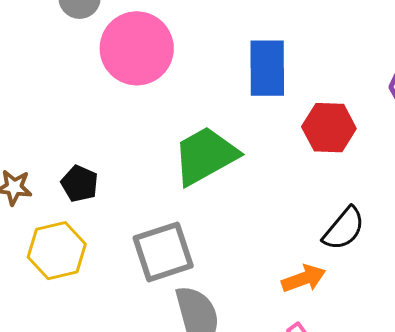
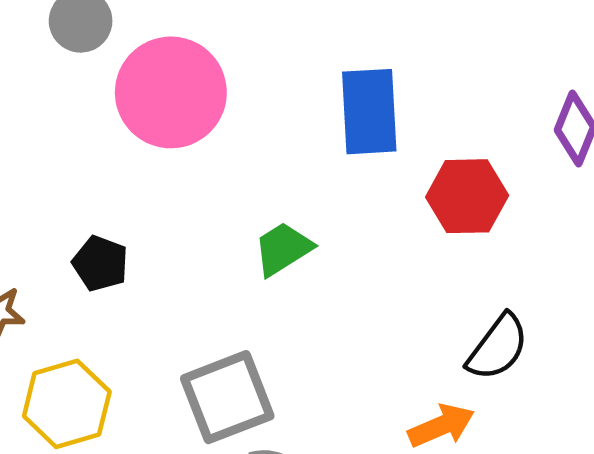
green trapezoid: (205, 156) -> (283, 249), size x0.6
black pentagon: (80, 184) -> (100, 263), moved

